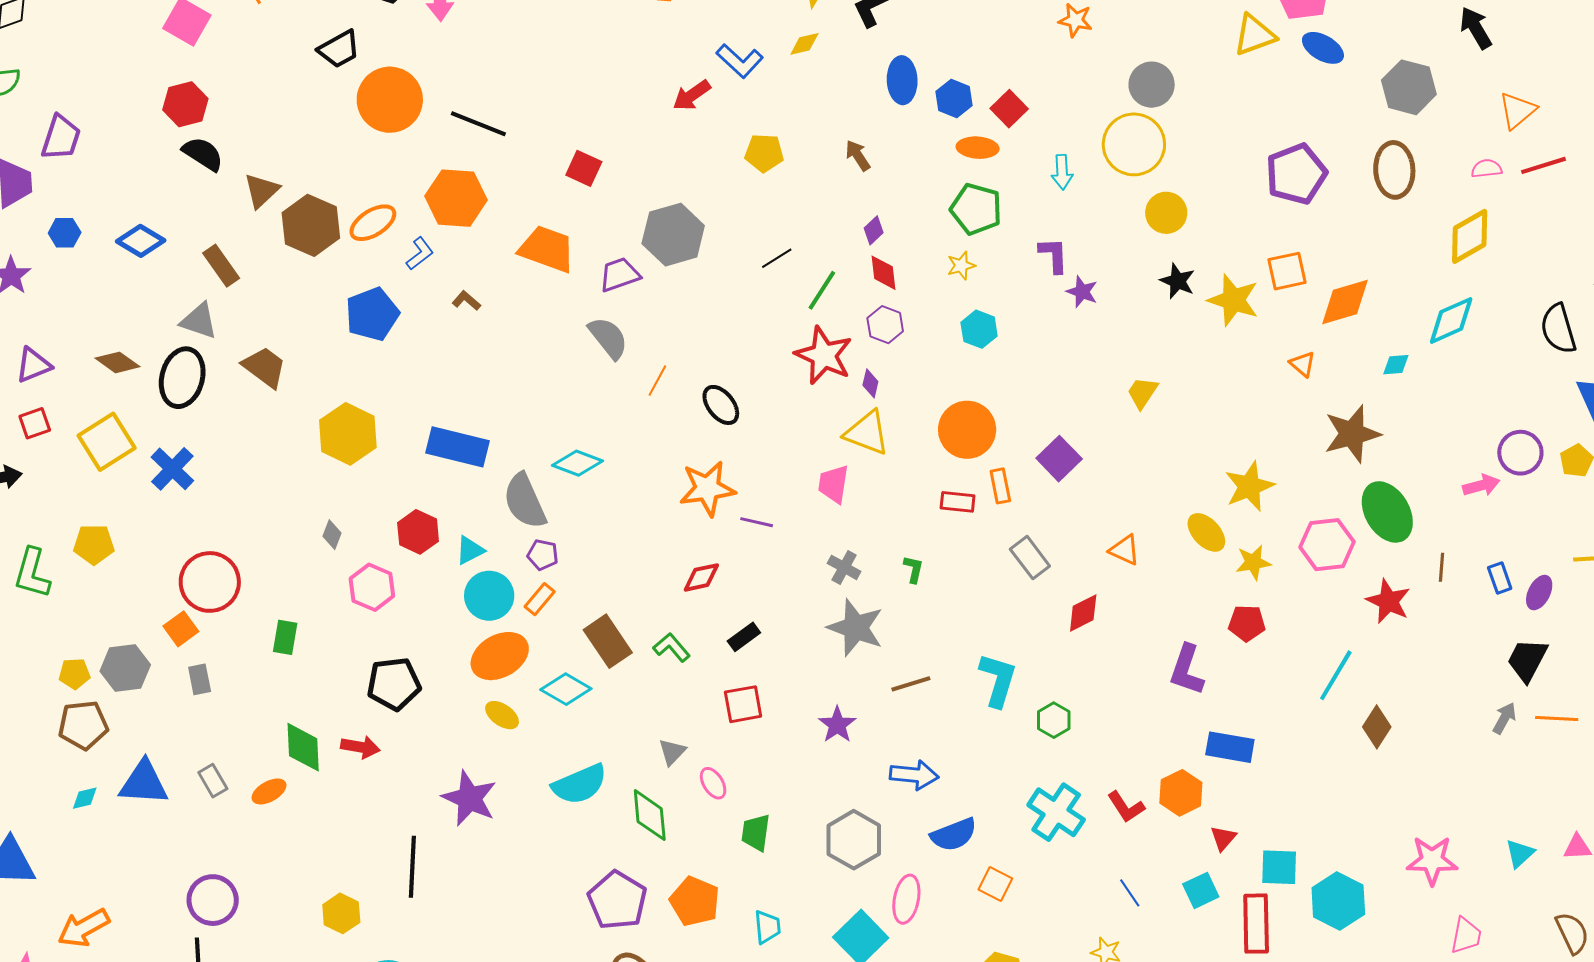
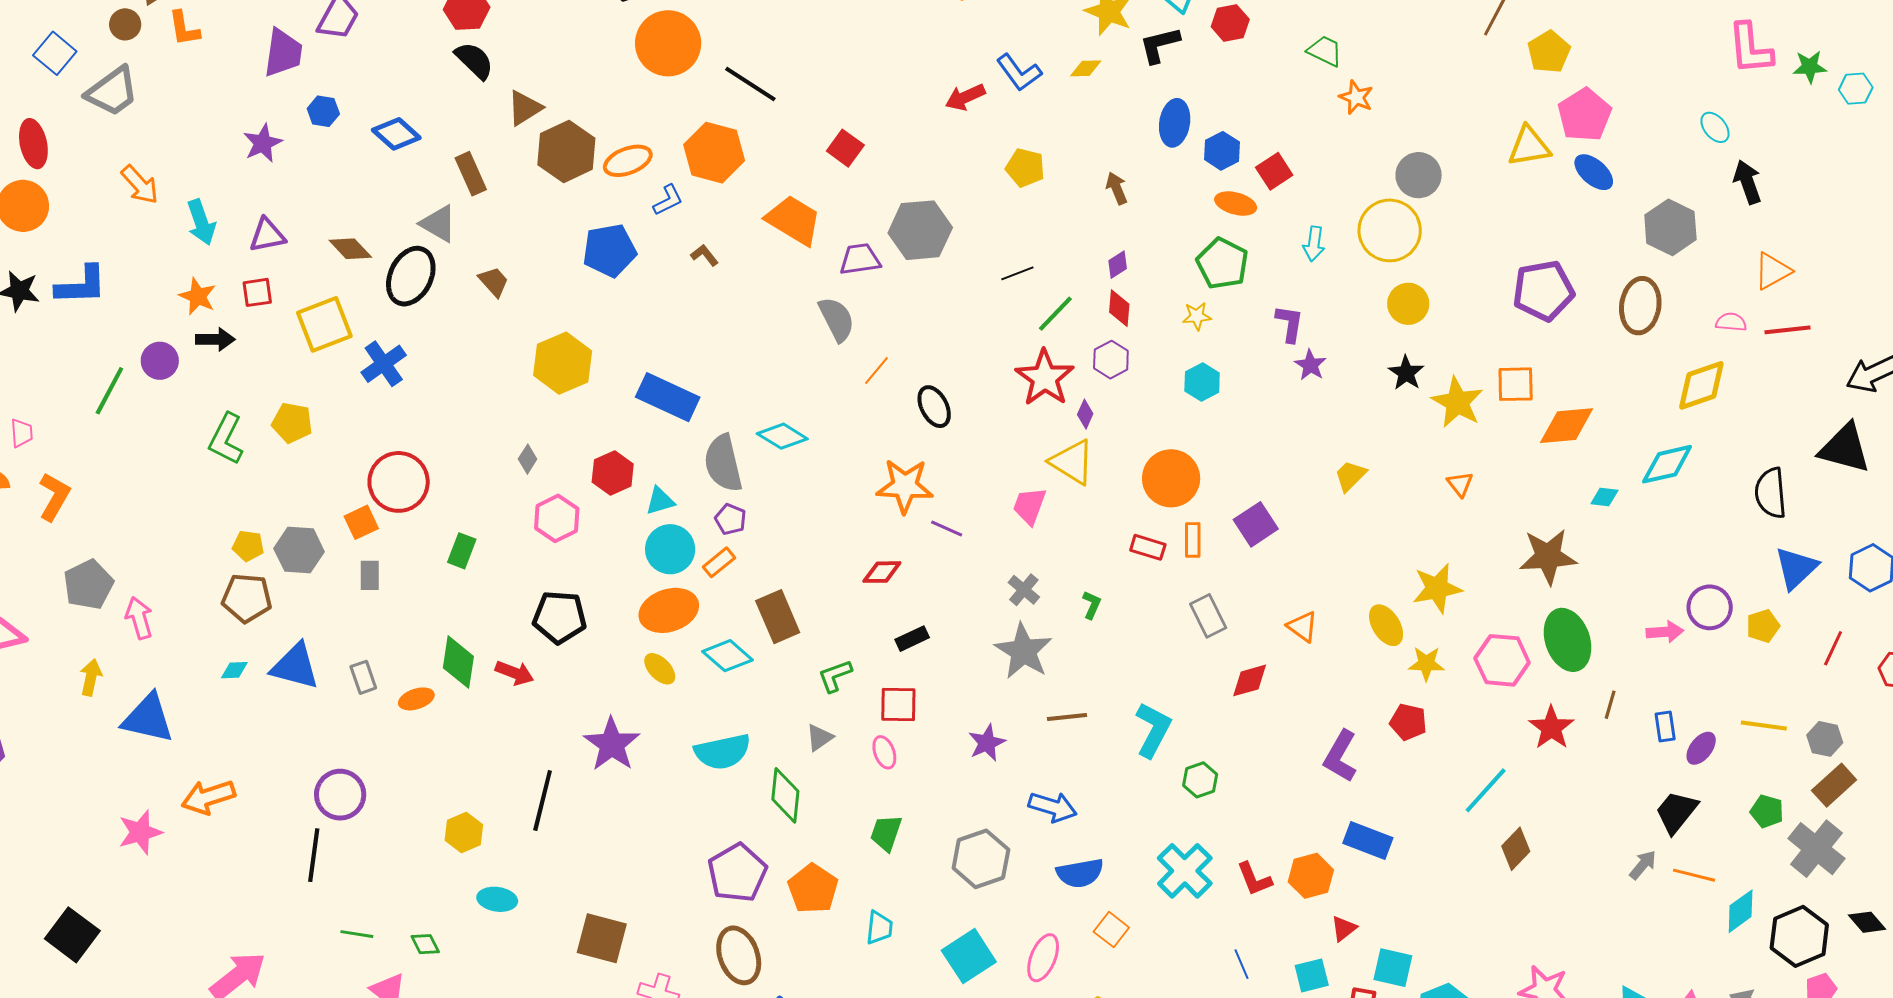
orange triangle: (1303, 364) -> (1460, 484), moved
brown trapezoid: (265, 367) -> (494, 282), size x0.7
green L-shape: (672, 647) -> (835, 676), moved, turned -81
pink ellipse: (713, 783) -> (884, 752), moved
pink ellipse: (906, 899) -> (1043, 958), moved

